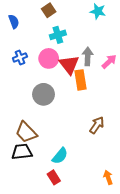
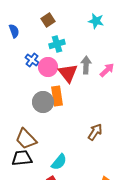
blue cross: (20, 57) -> (32, 60), moved, turned -32
orange rectangle: (80, 80) -> (57, 96), moved

